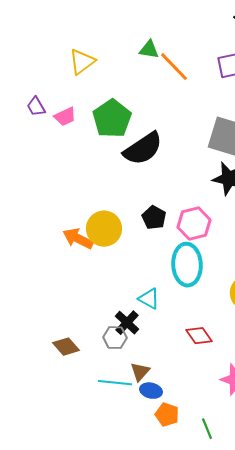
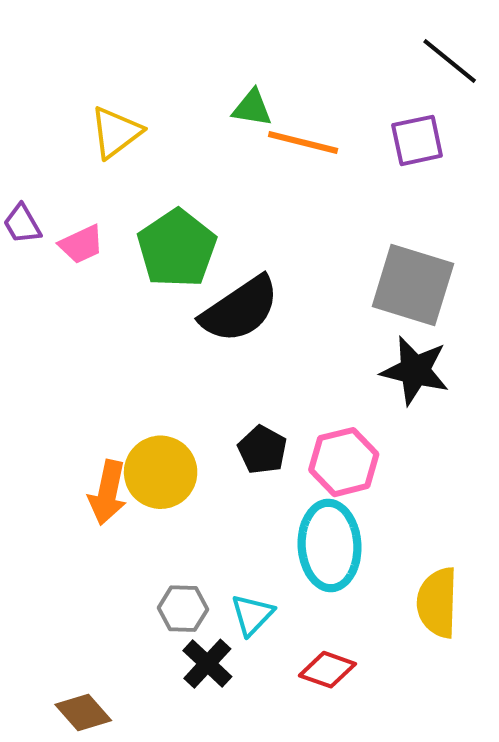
orange line: (174, 67) -> (303, 142), turned -32
orange arrow: (78, 239) -> (108, 493), turned -104
cyan triangle: (149, 299) -> (252, 615), turned 45
red diamond: (199, 336) -> (327, 670), moved, turned -36
gray hexagon: (115, 338) -> (183, 609), moved

